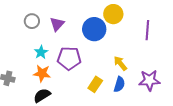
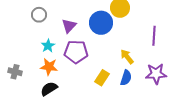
purple triangle: (57, 24) -> (69, 26), moved
purple line: (147, 30) -> (154, 36), moved

